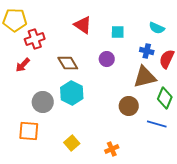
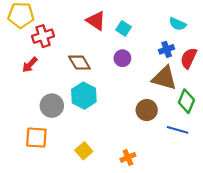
cyan square: (118, 32) -> (124, 28), moved, turned 32
blue cross: (147, 51) -> (167, 49), turned -32
brown triangle: (145, 77) -> (164, 78), turned 30

